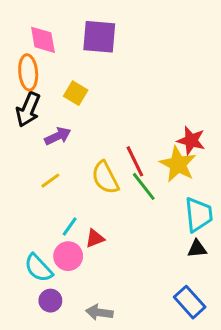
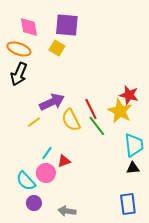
orange ellipse: (28, 72) -> (19, 49), turned -65
yellow square: (76, 93) -> (57, 48), moved
purple arrow: (58, 136) -> (52, 102), moved, size x1.4
blue rectangle: (190, 302) -> (128, 204), turned 35

